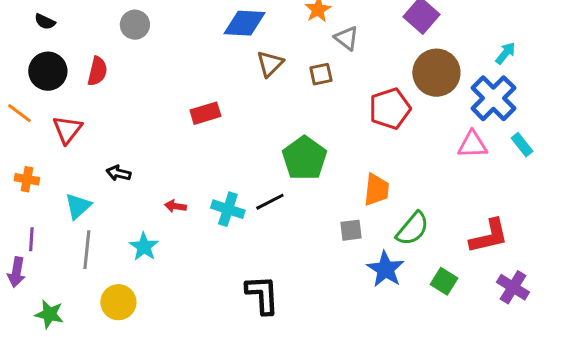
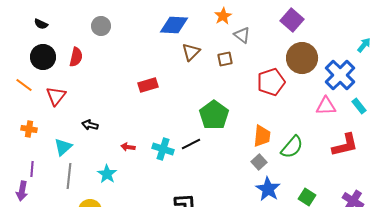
cyan arrow: (505, 53) -> (364, 45), moved
green semicircle: (412, 229) -> (292, 147), moved
gray square: (351, 230) -> (259, 162), moved, turned -35
red L-shape: (489, 236) -> (345, 145), moved

